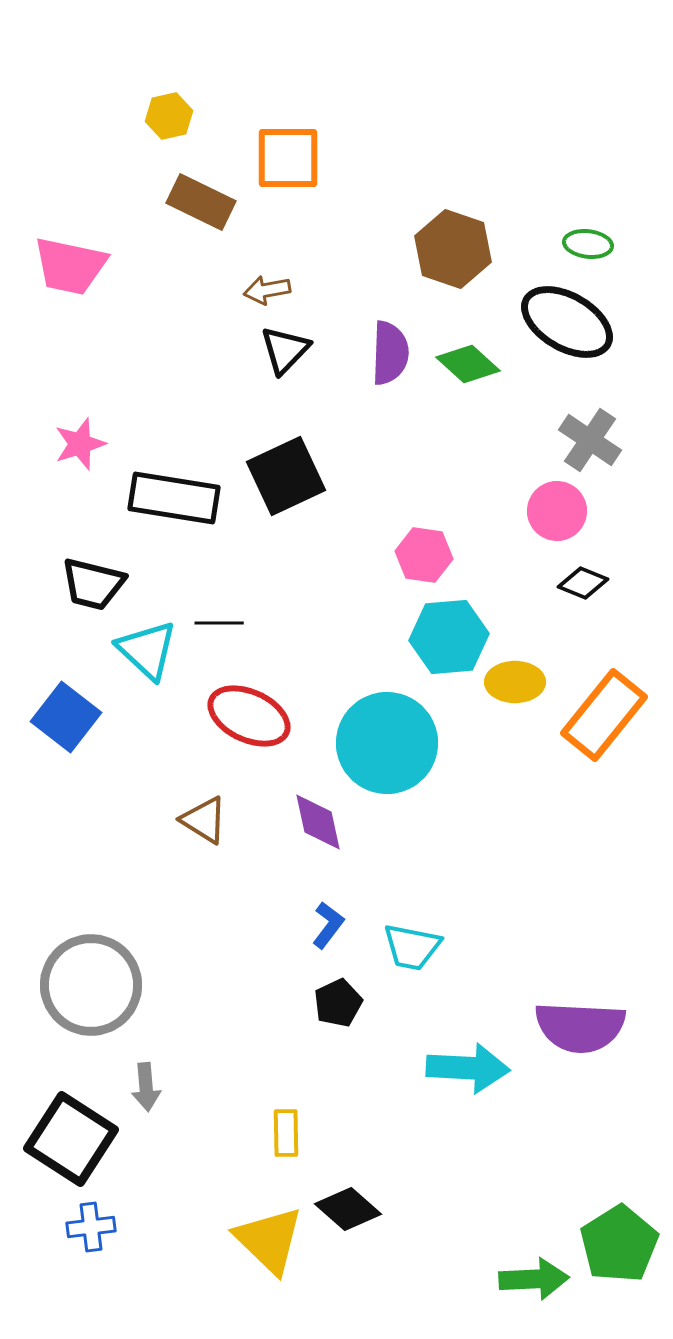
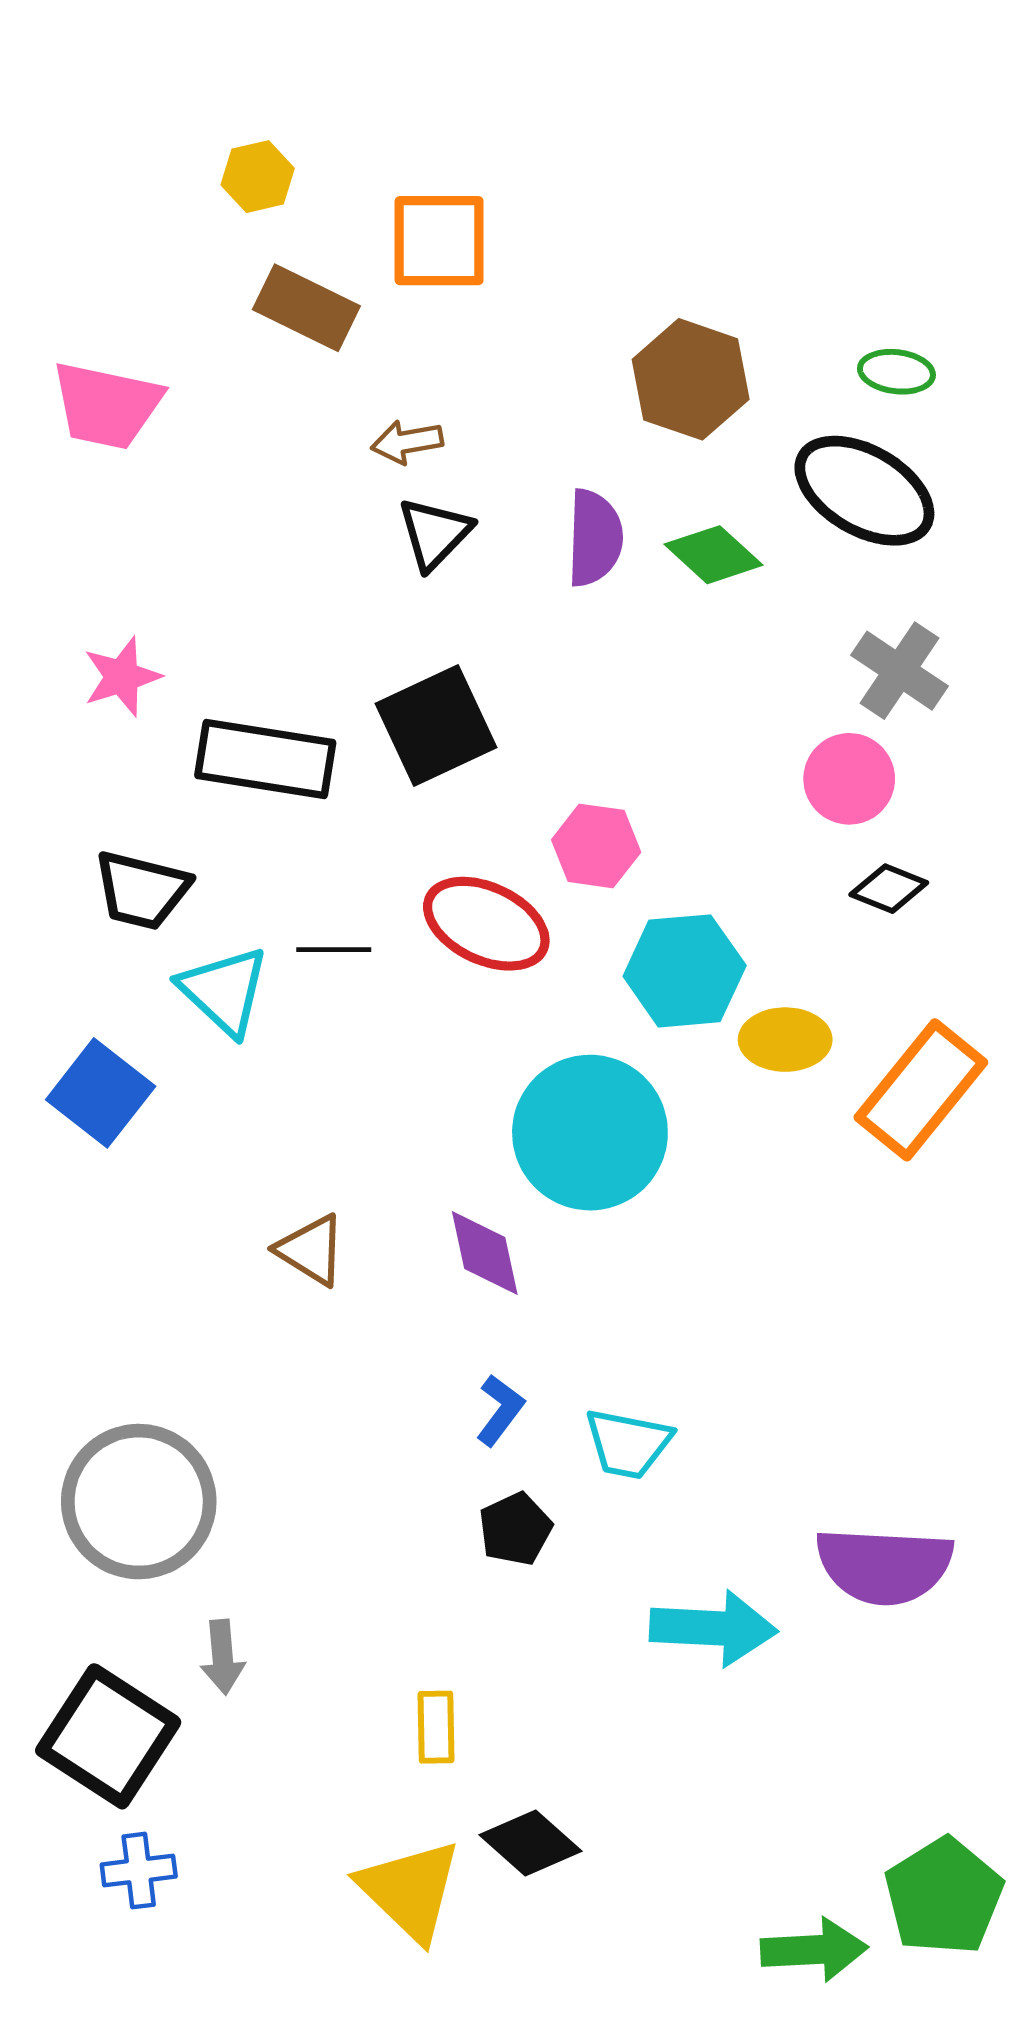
pink hexagon: (424, 555) -> (596, 846), moved
red ellipse: (249, 716) -> (486, 924), moved

